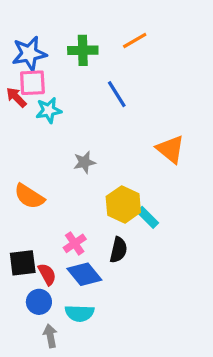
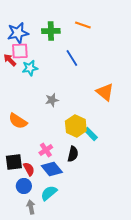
orange line: (135, 41) -> (83, 25), turned 49
cyan semicircle: (80, 313) -> (49, 193), turned 138

